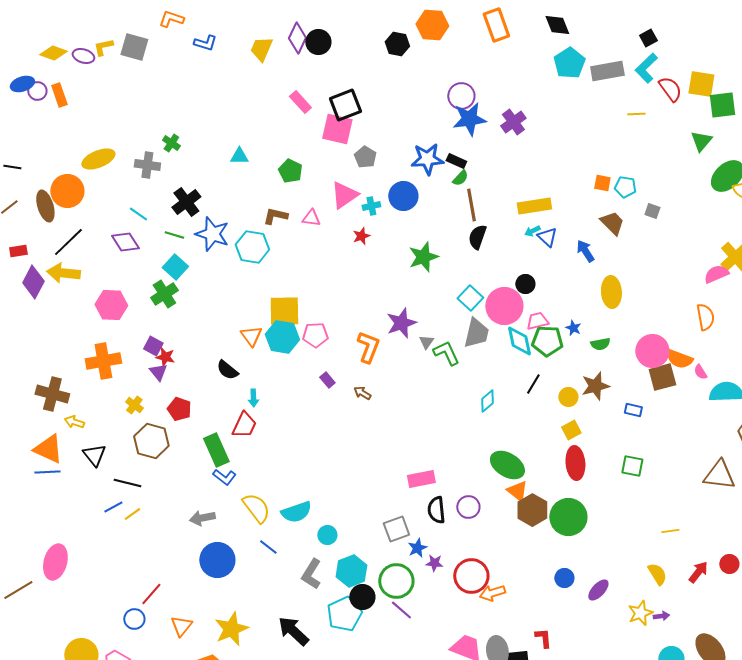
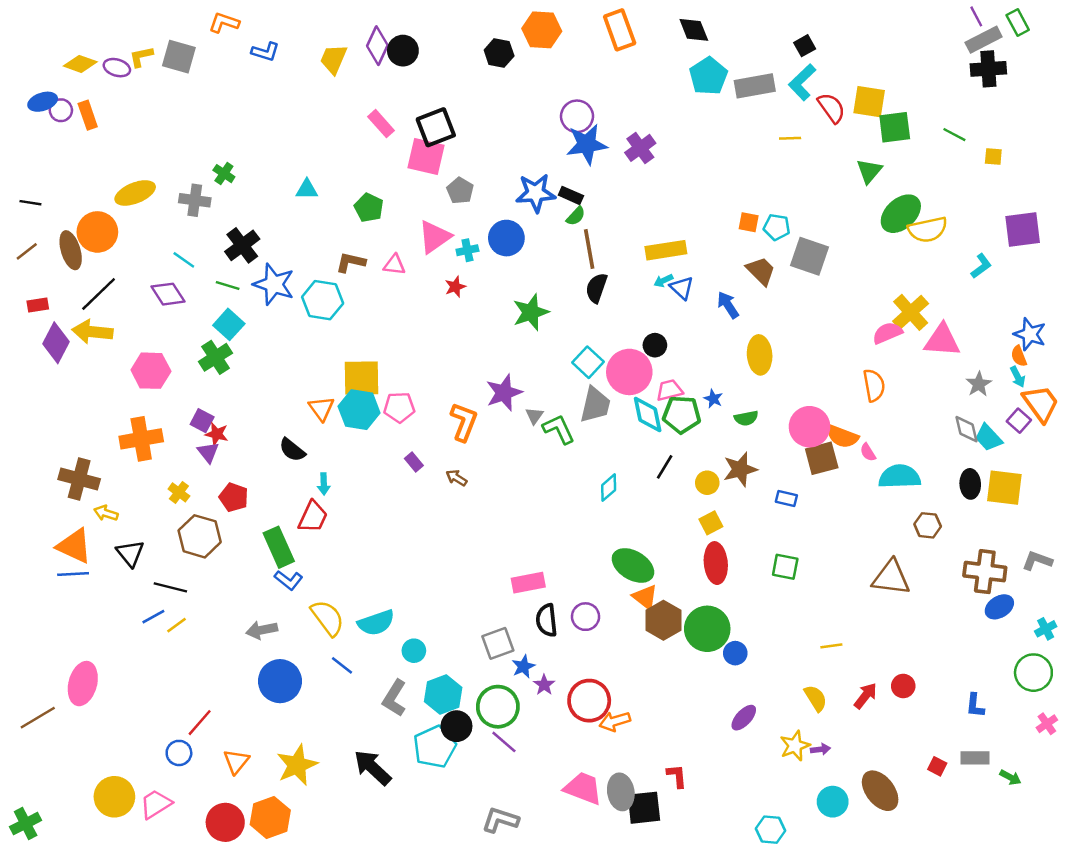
gray square: (652, 211) -> (809, 256), size x2.0
purple star: (434, 563) -> (544, 685), turned 30
blue circle: (564, 578) -> (735, 653), moved

